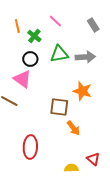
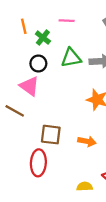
pink line: (55, 21) -> (67, 21), turned -40
brown square: (59, 107) -> (51, 135), moved
orange arrow: (73, 128) -> (87, 141), turned -42

